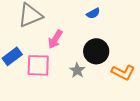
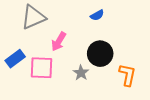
orange L-shape: (123, 72) -> (127, 75), turned -105

